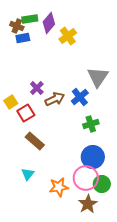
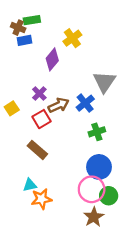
purple diamond: (49, 23) -> (52, 59), moved
red square: (26, 113) -> (42, 119), moved
cyan triangle: (28, 174) -> (30, 185), turned 40
orange star: (59, 187) -> (42, 199), moved

